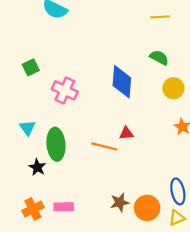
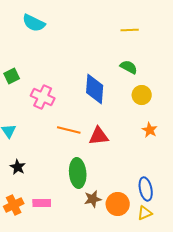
red triangle: (126, 133) -> (99, 136), size x1.5
green ellipse: (56, 144) -> (78, 173), moved
orange line: (104, 146) -> (69, 130), moved

